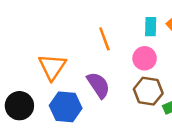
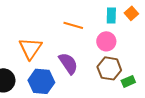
orange line: (104, 39) -> (73, 25), turned -54

